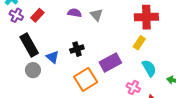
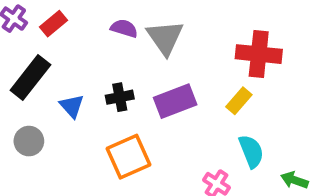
gray triangle: (96, 15) -> (165, 38), size x1.5
black rectangle: (29, 45) -> (30, 78), turned 60
purple rectangle: (110, 62) -> (175, 101), moved
gray circle: (33, 70) -> (29, 141), moved

